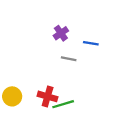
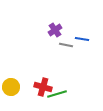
gray line: (69, 59) -> (66, 45), moved

